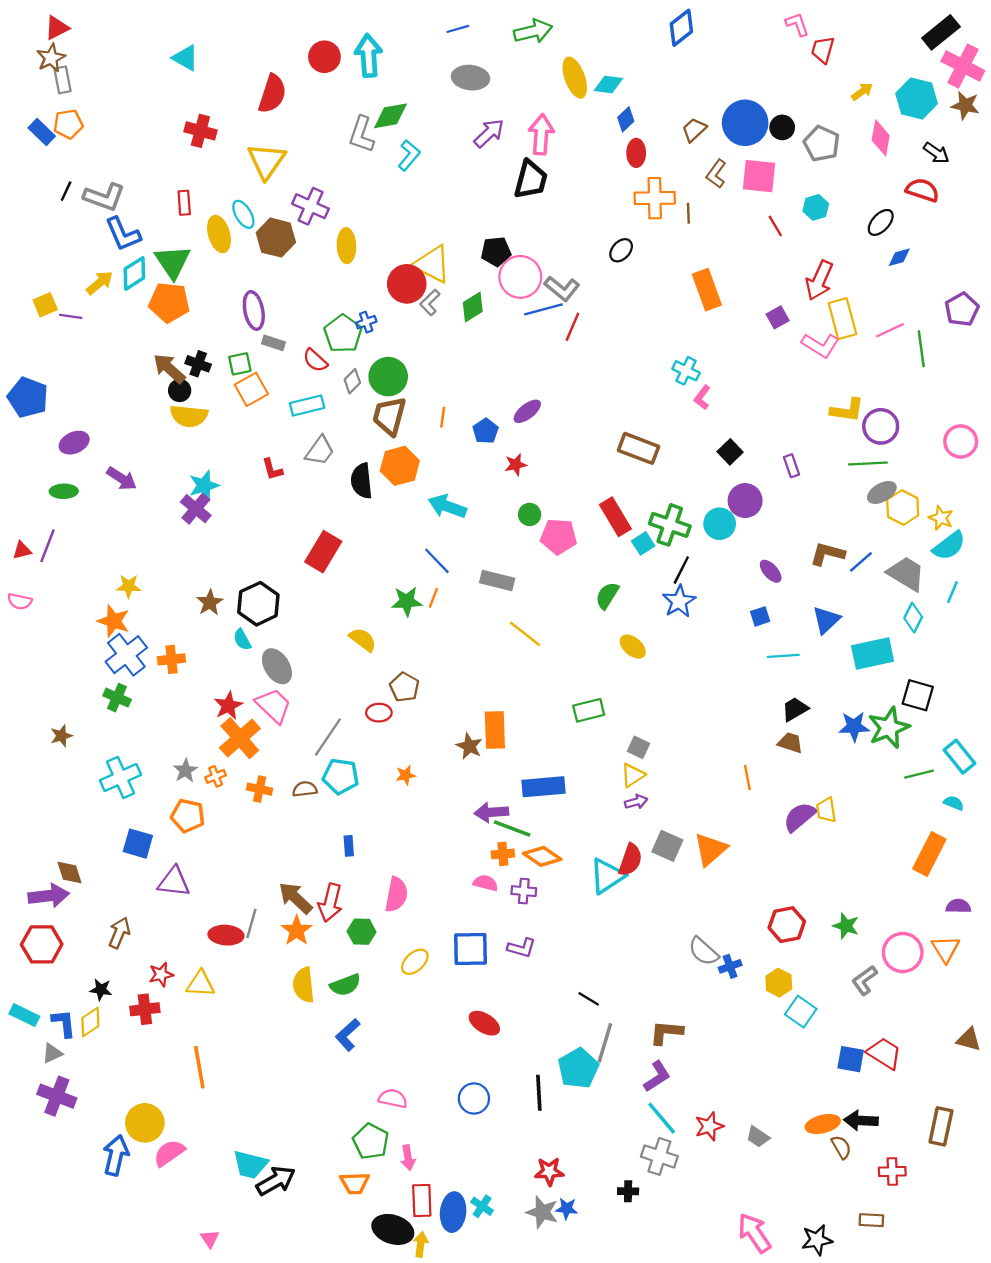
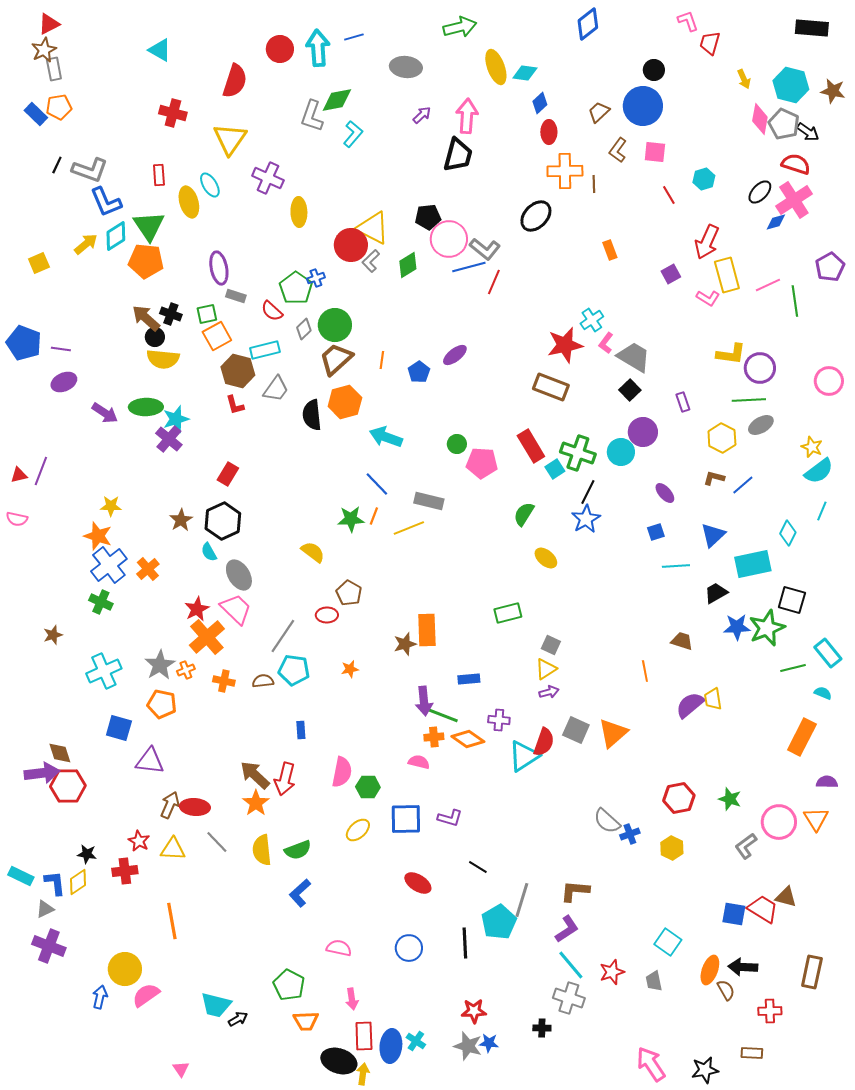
blue line: (458, 29) -> (354, 37), moved
black rectangle: (941, 32) -> (812, 28), turned 44
pink cross: (963, 66) -> (794, 200), moved, turned 30
yellow arrow: (862, 91) -> (744, 79), turned 102
black circle: (782, 127) -> (654, 70), moved
purple arrow: (489, 133) -> (422, 115), size x0.7
gray pentagon: (822, 144) -> (784, 124), moved
pink square: (759, 176) -> (655, 152), size x0.7
brown hexagon: (276, 238) -> (238, 371), moved
black ellipse: (621, 250) -> (536, 216), size x1.5
orange rectangle: (707, 290) -> (610, 250), size x0.6
purple line: (71, 316) -> (61, 349), moved
pink L-shape: (820, 345) -> (708, 298), size x0.7
cyan cross: (686, 371) -> (592, 320), turned 30
brown trapezoid: (389, 416) -> (336, 359), turned 33
red star: (516, 465) -> (565, 345), moved, size x1.8
green ellipse: (64, 491) -> (146, 407), moved, size x1.4
yellow hexagon: (903, 508) -> (722, 438), moved
red rectangle: (323, 552) -> (228, 474), moved, size x0.7
brown L-shape: (827, 554) -> (714, 478), size x0.7
gray trapezoid: (906, 574) -> (634, 357), moved
yellow line: (525, 634) -> (409, 528), moved, turned -60
orange cross: (171, 659) -> (148, 569), turned -35
black trapezoid: (795, 709) -> (716, 593), moved
brown star: (469, 746) -> (405, 644), turned 30
gray star: (185, 771) -> (160, 665), size x1.4
blue rectangle: (543, 787) -> (469, 679), size x0.6
purple arrow: (491, 812) -> (424, 701), turned -92
purple cross: (524, 891) -> (499, 720), moved
gray line: (251, 924) -> (217, 842), moved, turned -60
green hexagon: (362, 932) -> (368, 787), moved
brown arrow: (119, 933) -> (170, 805), moved
red hexagon: (42, 944) -> (68, 786), moved
red star: (161, 975) -> (139, 841), turned -30
black line: (589, 999) -> (478, 867), moved
cyan square: (801, 1012) -> (668, 942), moved
brown triangle: (969, 1039) -> (786, 897), moved
orange ellipse: (823, 1124) -> (710, 970), turned -56
gray trapezoid: (758, 1137) -> (654, 981), turned 45
green pentagon: (371, 1141) -> (289, 985), moved
blue arrow: (116, 1155) -> (100, 997), size x0.7
black arrow: (276, 1181) -> (238, 1019), size x0.6

